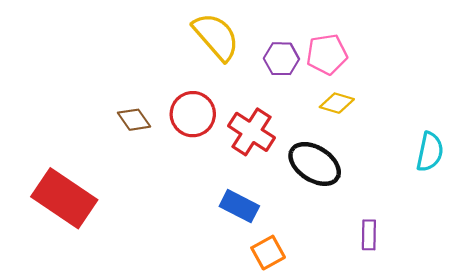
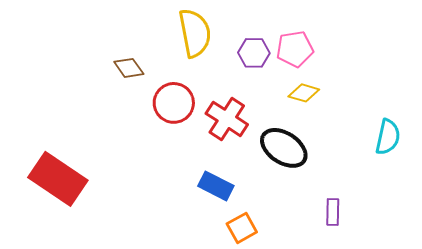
yellow semicircle: (216, 37) -> (195, 33), turned 30
brown diamond: (134, 120) -> (129, 68), moved

